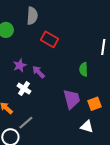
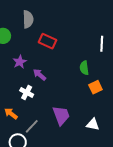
purple star: (20, 65) -> (20, 62), moved
purple trapezoid: (72, 99) -> (61, 115), moved
orange square: (95, 104) -> (95, 87), moved

